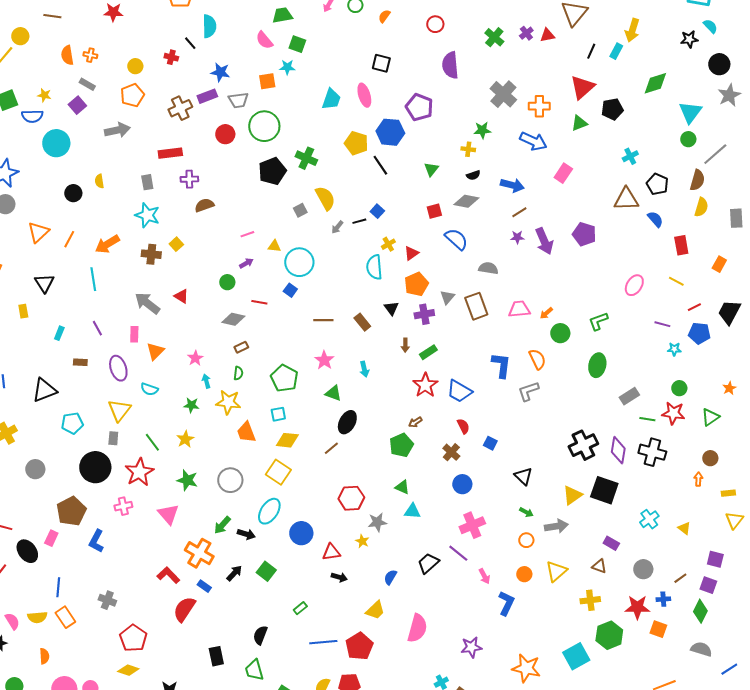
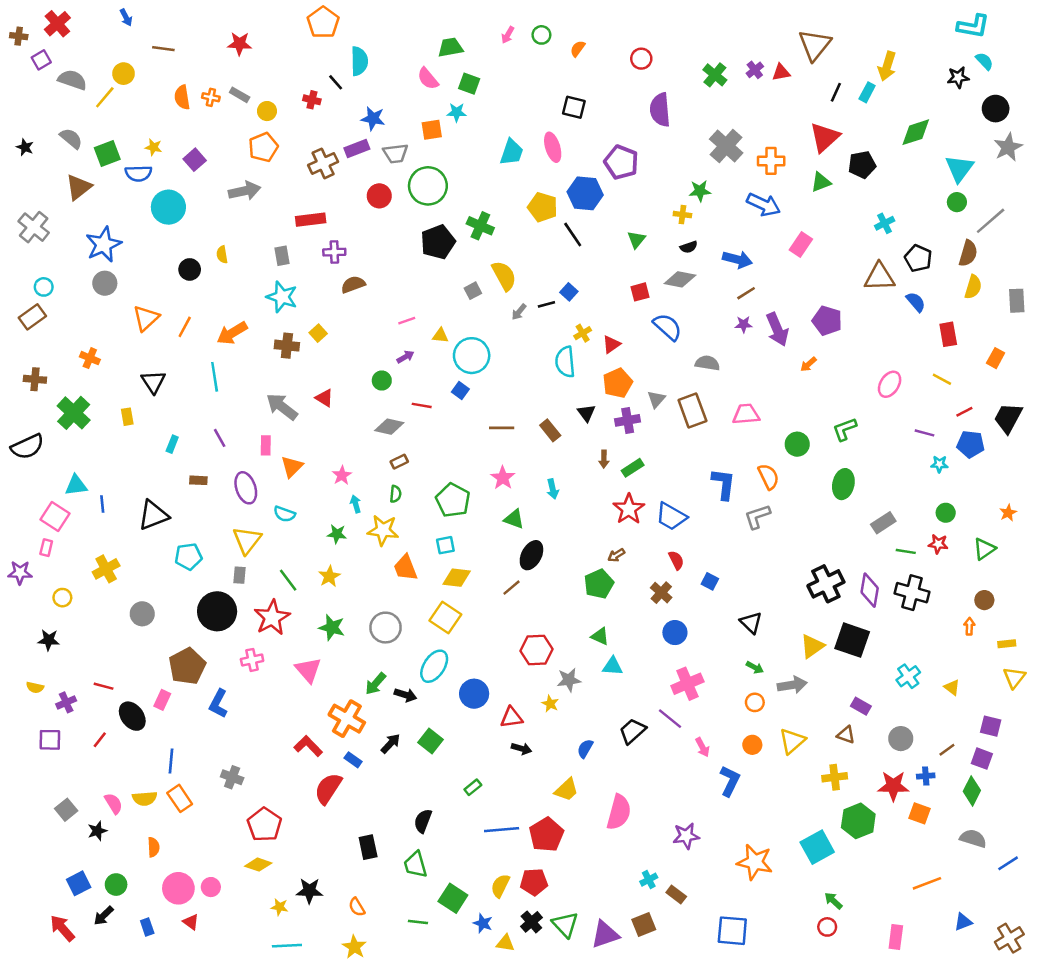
gray rectangle: (87, 84) -> (240, 95), moved
orange arrow: (546, 313) -> (808, 364), moved
red star: (673, 413) -> (938, 544), size x0.7

